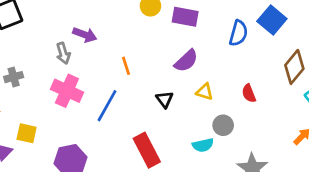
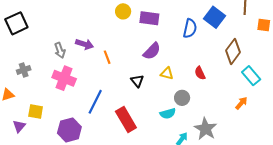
purple arrow: (85, 35) -> (85, 44), moved
blue line: (107, 106) -> (95, 102), moved

